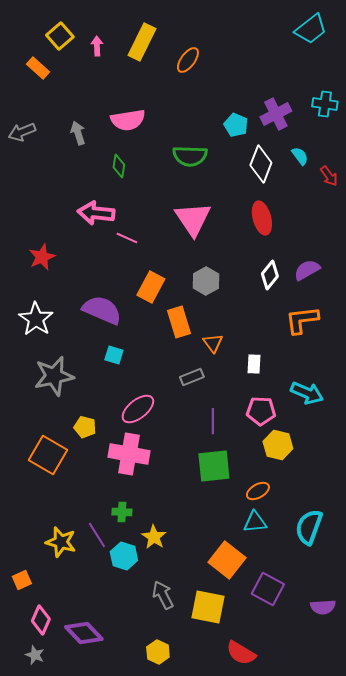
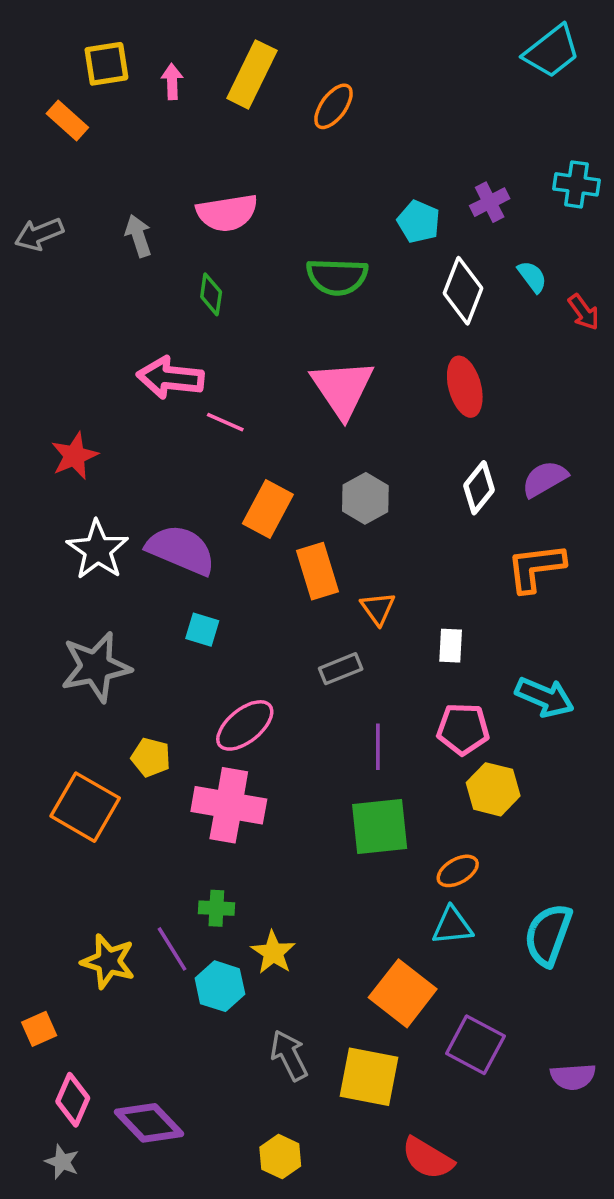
yellow square: (60, 36) -> (106, 64), turned 32
purple cross: (276, 114) -> (490, 202), size x0.7
white star: (36, 319) -> (98, 550), moved

